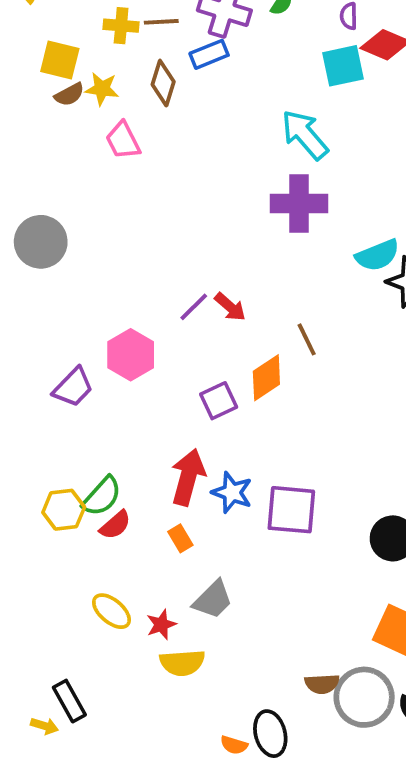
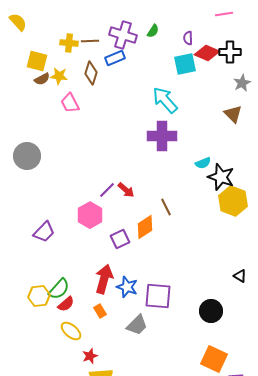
cyan semicircle: (377, 255) -> (203, 163), size x0.7
pink hexagon: (131, 355) -> (90, 215), moved
gray trapezoid: (213, 600) -> (137, 325), moved
yellow ellipse: (111, 611) -> (71, 331), moved

